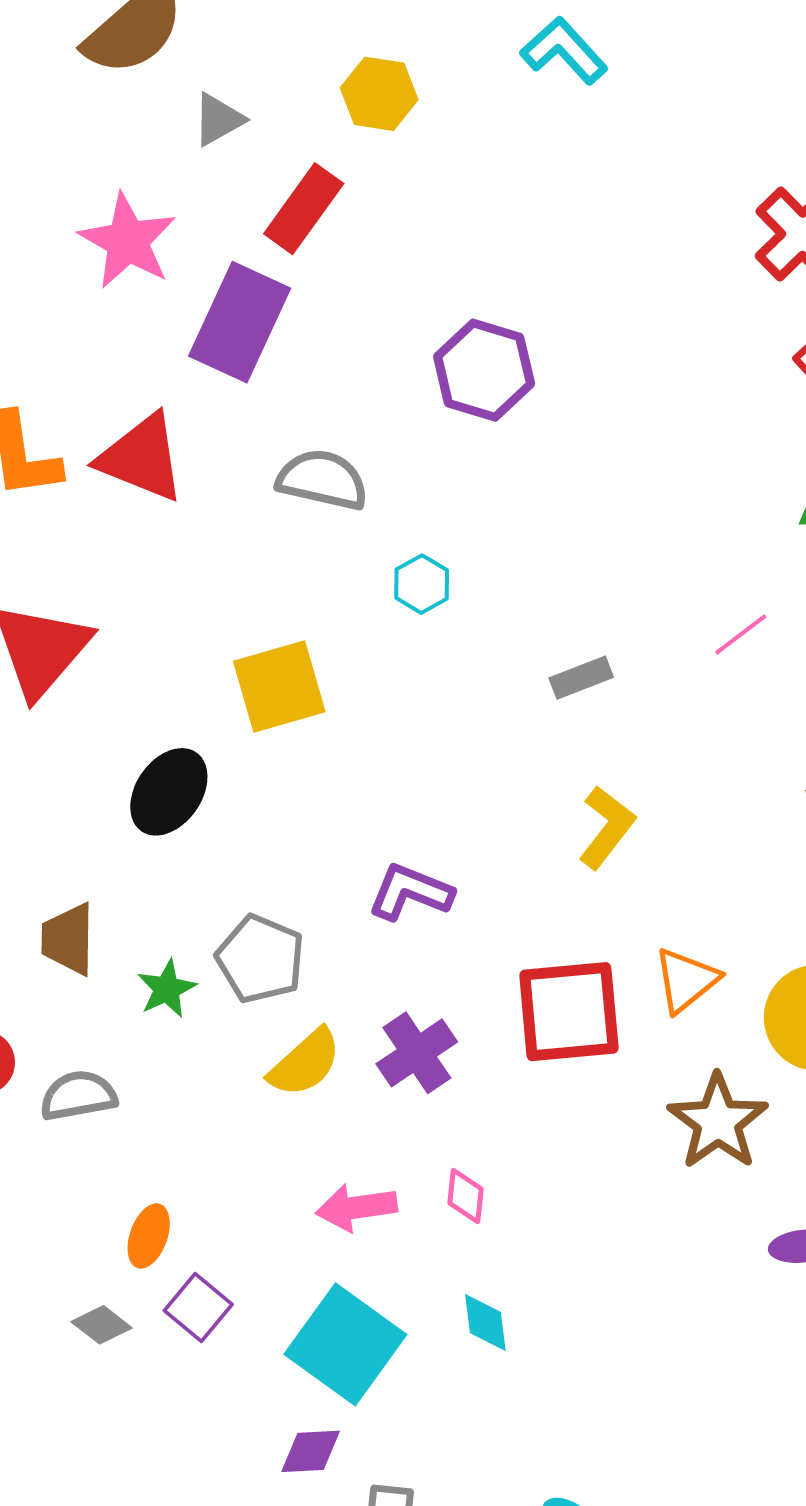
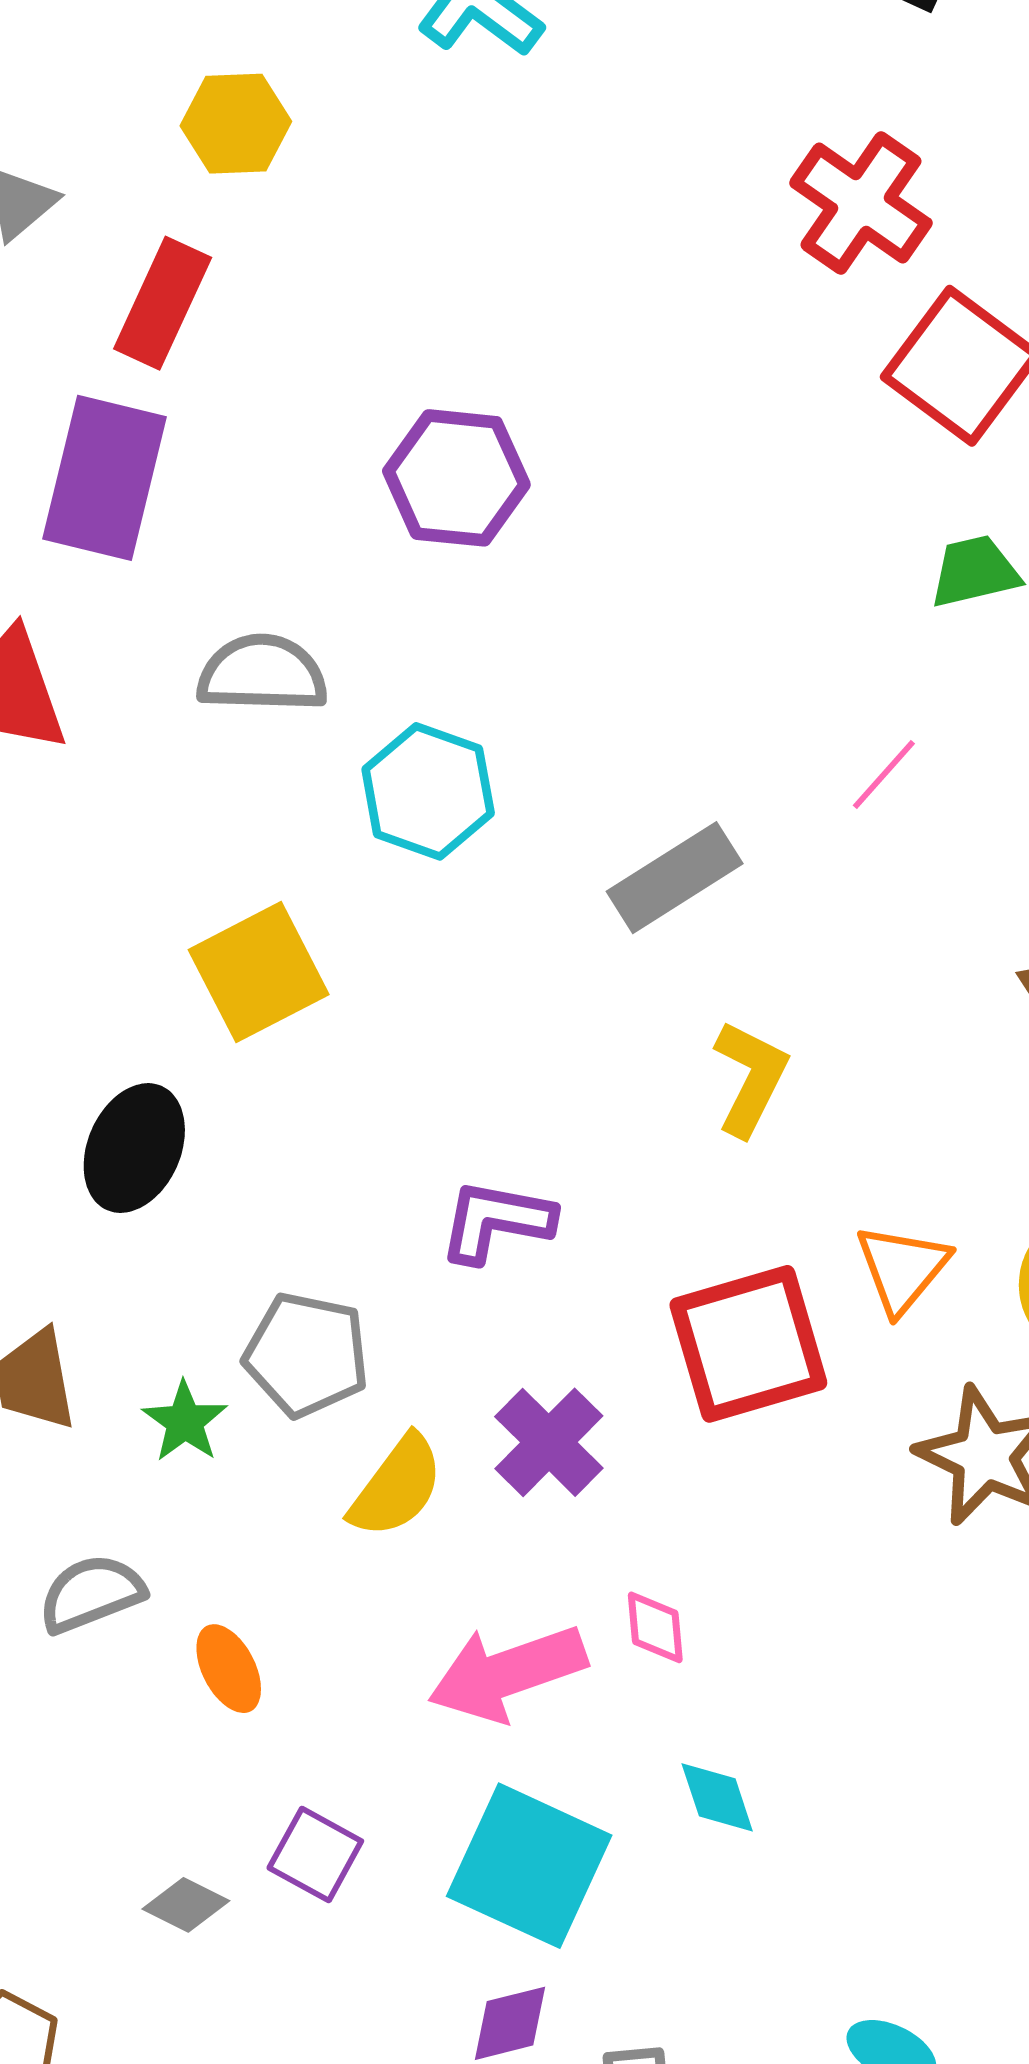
cyan hexagon: (422, 584) -> (428, 791), size x1.6
gray rectangle: (581, 678) -> (675, 878), size x1.5
pink arrow: (356, 1207) -> (507, 1673), size x1.4
orange ellipse: (149, 1236) -> (229, 1669), moved, turned -36

